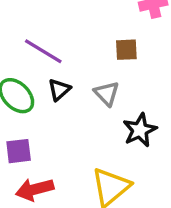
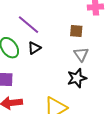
gray triangle: (107, 93) -> (81, 54), moved

